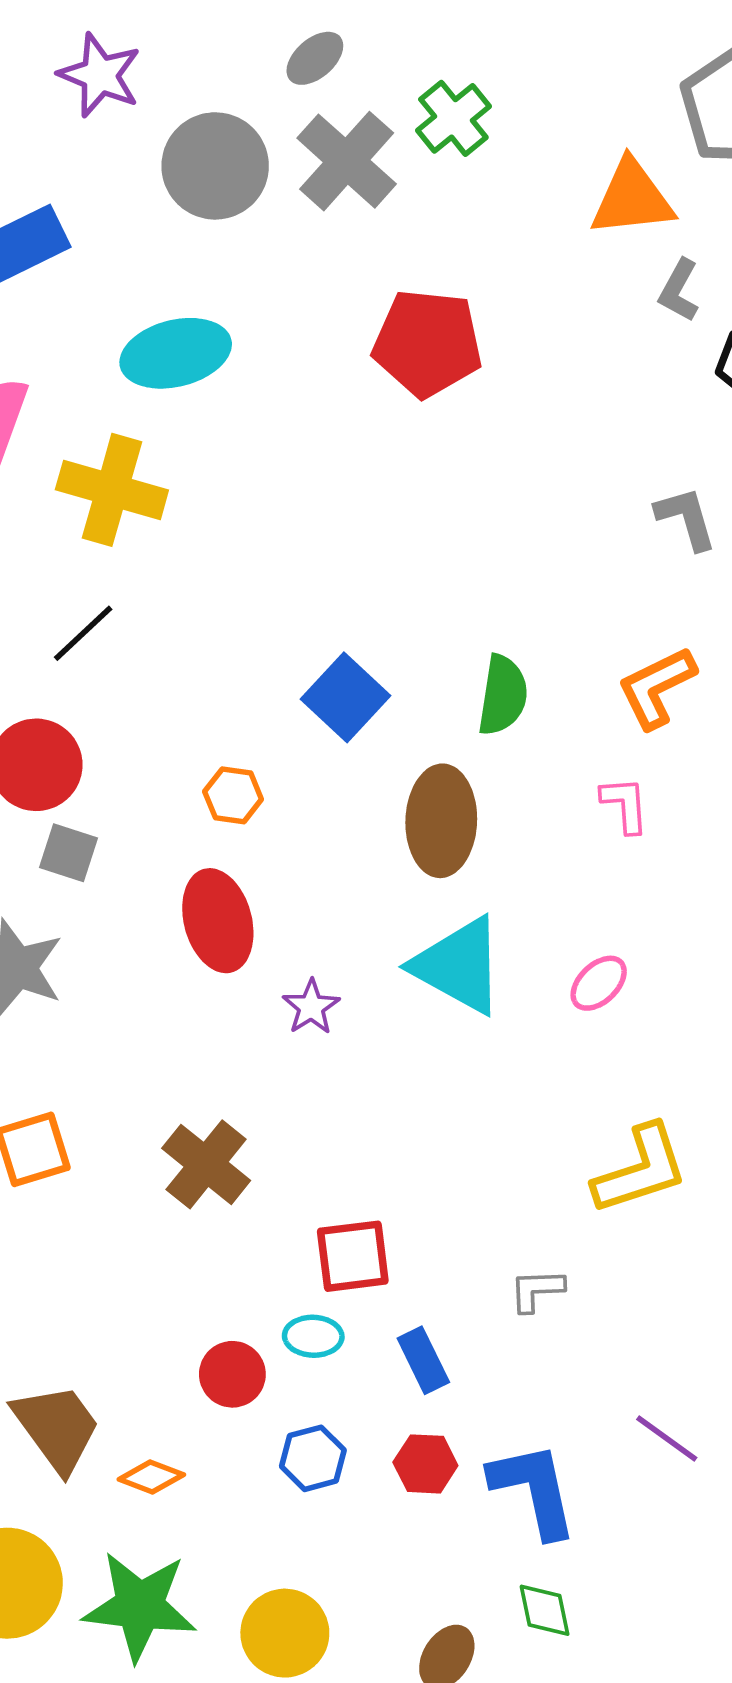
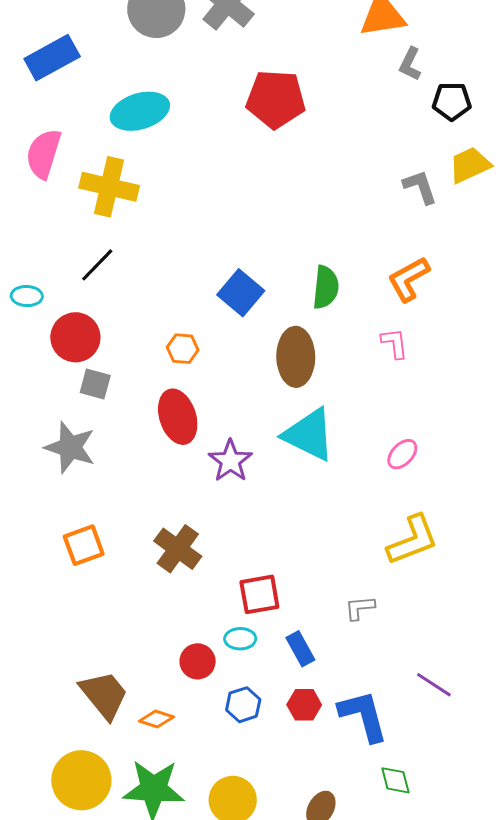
pink ellipse: (599, 983) -> (402, 454), moved
purple star: (311, 1007) -> (230, 461), size x1.4
green diamond: (545, 1610) -> (395, 780), moved

